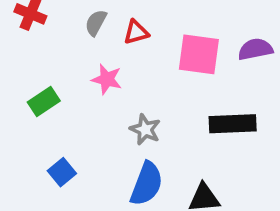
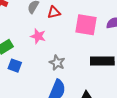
blue square: (62, 172) -> (15, 66), moved, turned -32

